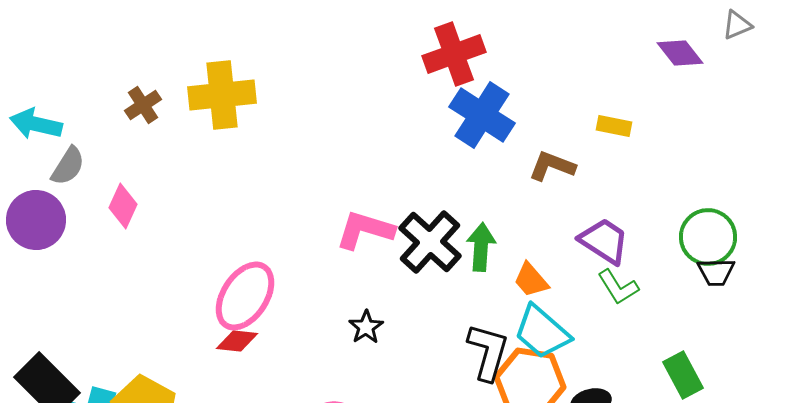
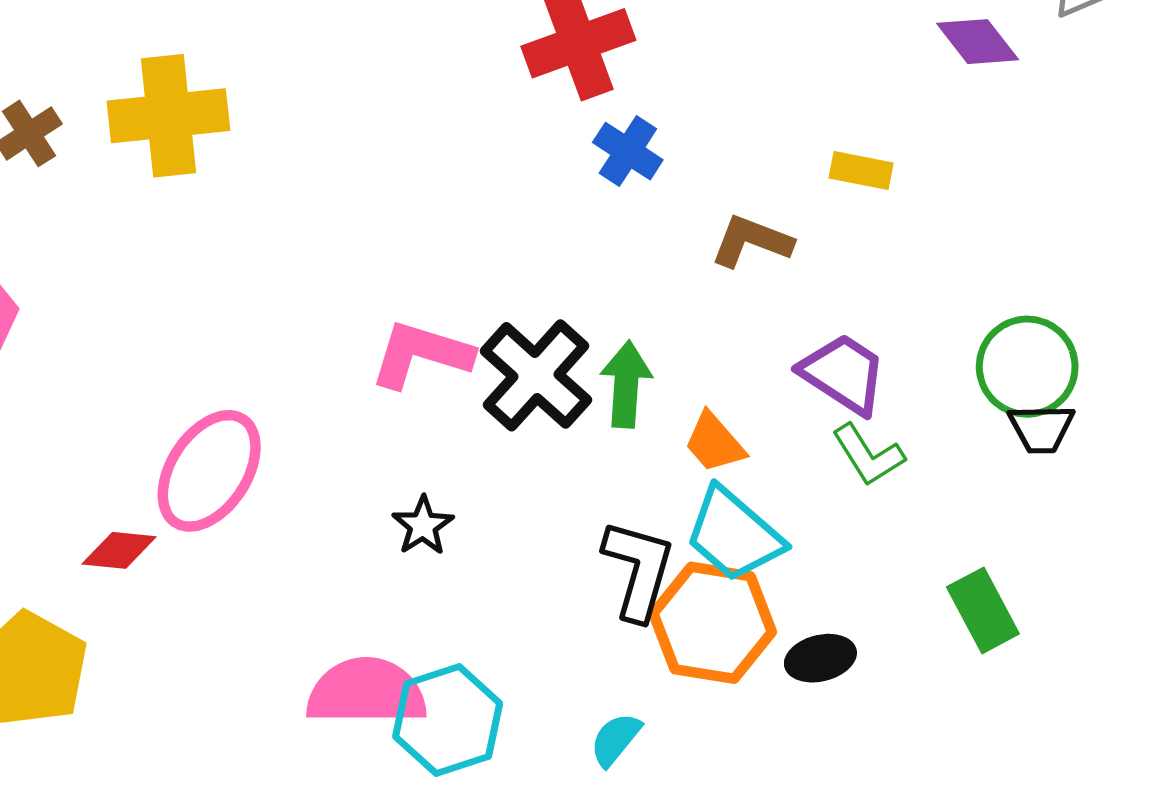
blue cross: (482, 115) -> (628, 151), size x0.6
red diamond: (237, 341) -> (119, 550), moved

